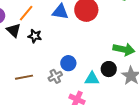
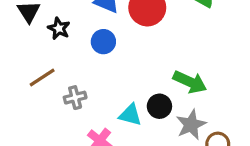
blue circle: (68, 63) -> (103, 42), moved
brown line: (24, 77) -> (42, 77), moved, turned -36

